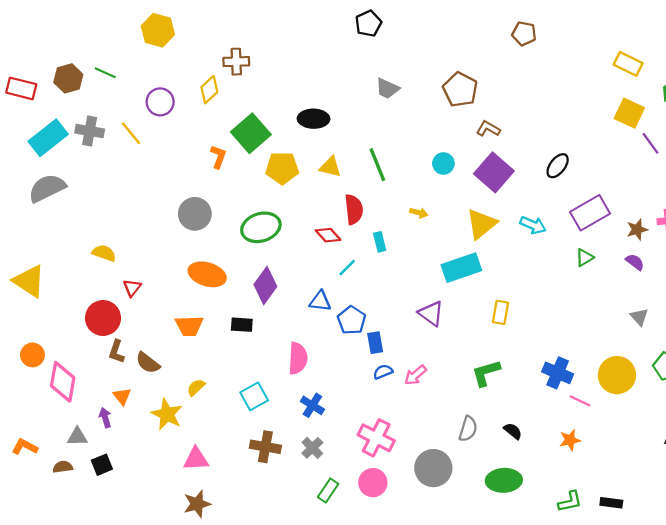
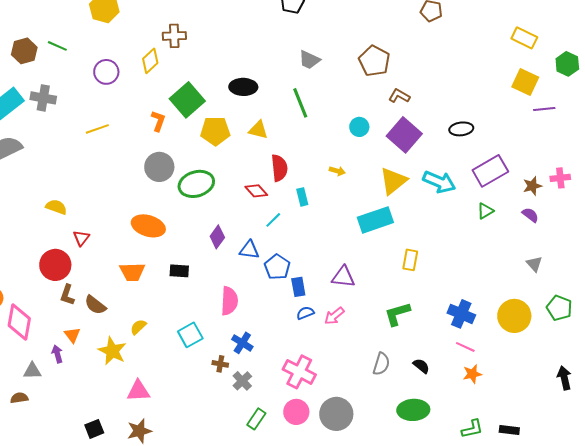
yellow line: (131, 133) -> (97, 129), moved, turned -70
purple line: (651, 143) -> (544, 109), turned -60
green line: (377, 165) -> (300, 103), moved
black ellipse: (558, 166) -> (461, 129), turned 45
gray circle: (195, 214) -> (159, 167), moved
cyan arrow: (533, 225) -> (439, 182), size x1.4
purple diamond: (265, 286) -> (217, 237), moved, size x0.7
purple triangle: (431, 314) -> (343, 277), moved, turned -30
pink line: (580, 401) -> (465, 347), moved
brown cross: (265, 447) -> (220, 364), moved, size x0.6
black square: (102, 465) -> (94, 429), moved
gray circle: (433, 468) -> (336, 414), moved

